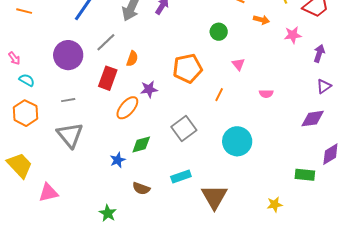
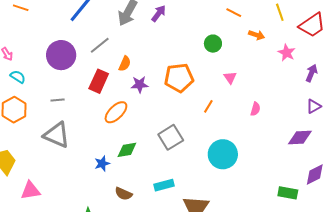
pink star: (293, 35) -> (287, 53), turned 30
purple star: (149, 89) -> (140, 84), moved
pink semicircle: (266, 94) -> (255, 109), turned -80
gray triangle: (70, 135) -> (57, 135), turned -32

